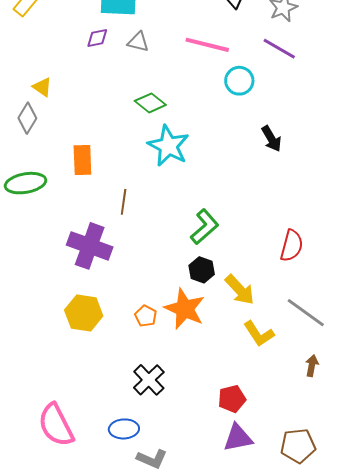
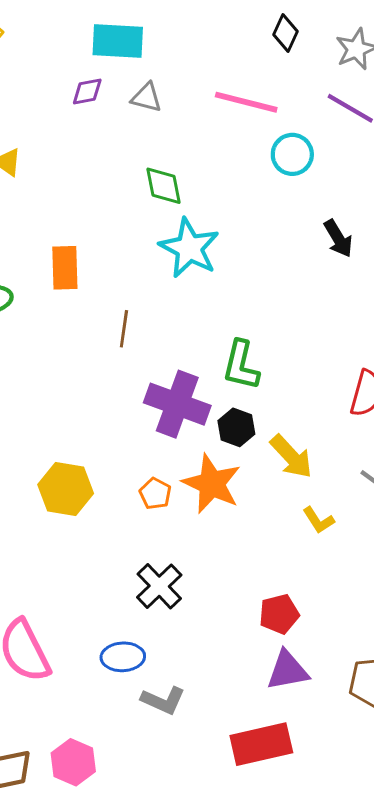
green diamond: (150, 103) -> (164, 186), turned 40
green L-shape: (205, 227) -> (241, 365), turned 144
purple cross: (90, 246) -> (177, 404), moved
yellow L-shape: (259, 334) -> (318, 520), size x0.7

